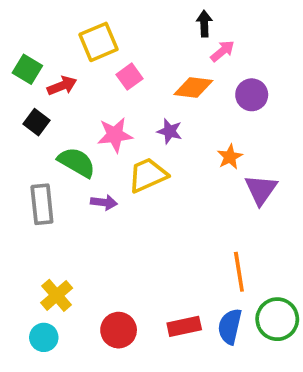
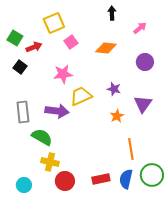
pink arrow: (223, 51) -> (140, 28), moved
purple circle: (252, 95) -> (145, 62), moved
purple star: (170, 131) -> (114, 89), moved
orange star: (230, 157) -> (117, 116), moved
green semicircle: (77, 162) -> (42, 137), moved
purple arrow: (104, 202) -> (57, 111), size x1.6
yellow cross: (57, 295) -> (50, 162), moved, turned -36

